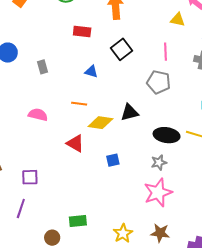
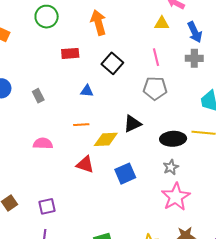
blue square: (113, 160) -> (125, 174), size x1.5

